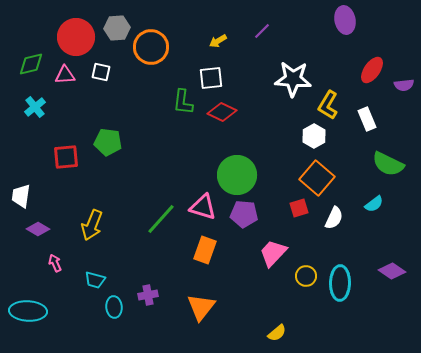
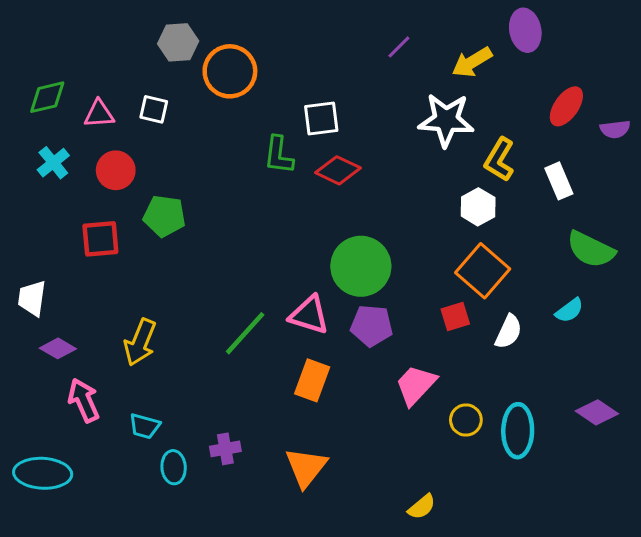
red circle: (76, 37) -> (116, 170), moved, size x0.7
yellow arrow: (218, 41) -> (472, 62), moved, size x1.5
pink arrow: (55, 263) -> (84, 400), size x1.6

